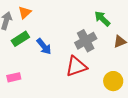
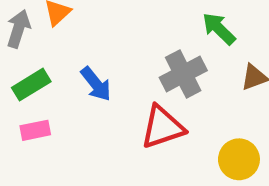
green rectangle: (20, 39) -> (31, 85), moved
pink rectangle: (14, 77) -> (35, 130), moved

